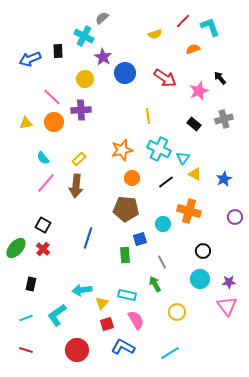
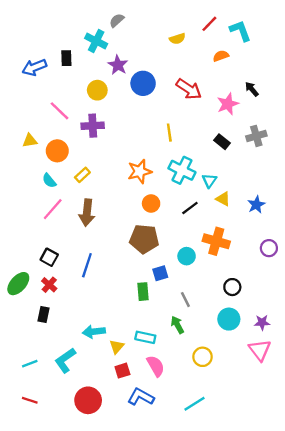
orange circle: (54, 122) -> (57, 151), moved
yellow rectangle: (79, 159) -> (82, 175), moved
blue line: (88, 238) -> (87, 265), moved
black rectangle: (31, 284) -> (43, 314), moved

